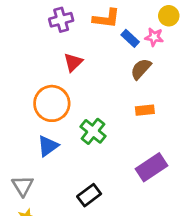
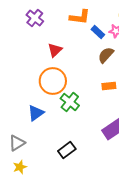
purple cross: (61, 20) -> (35, 18), moved, turned -36
orange circle: (52, 103) -> (53, 81), moved
gray triangle: (23, 186) -> (17, 143), turned 30

